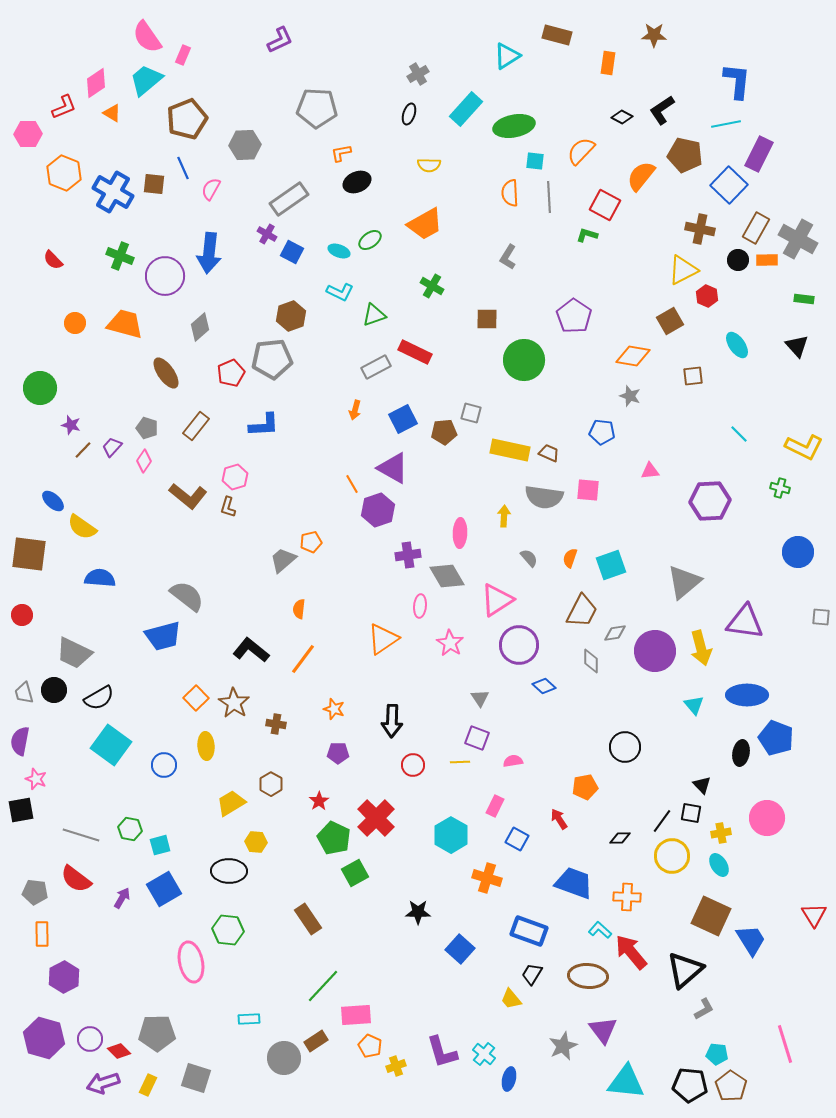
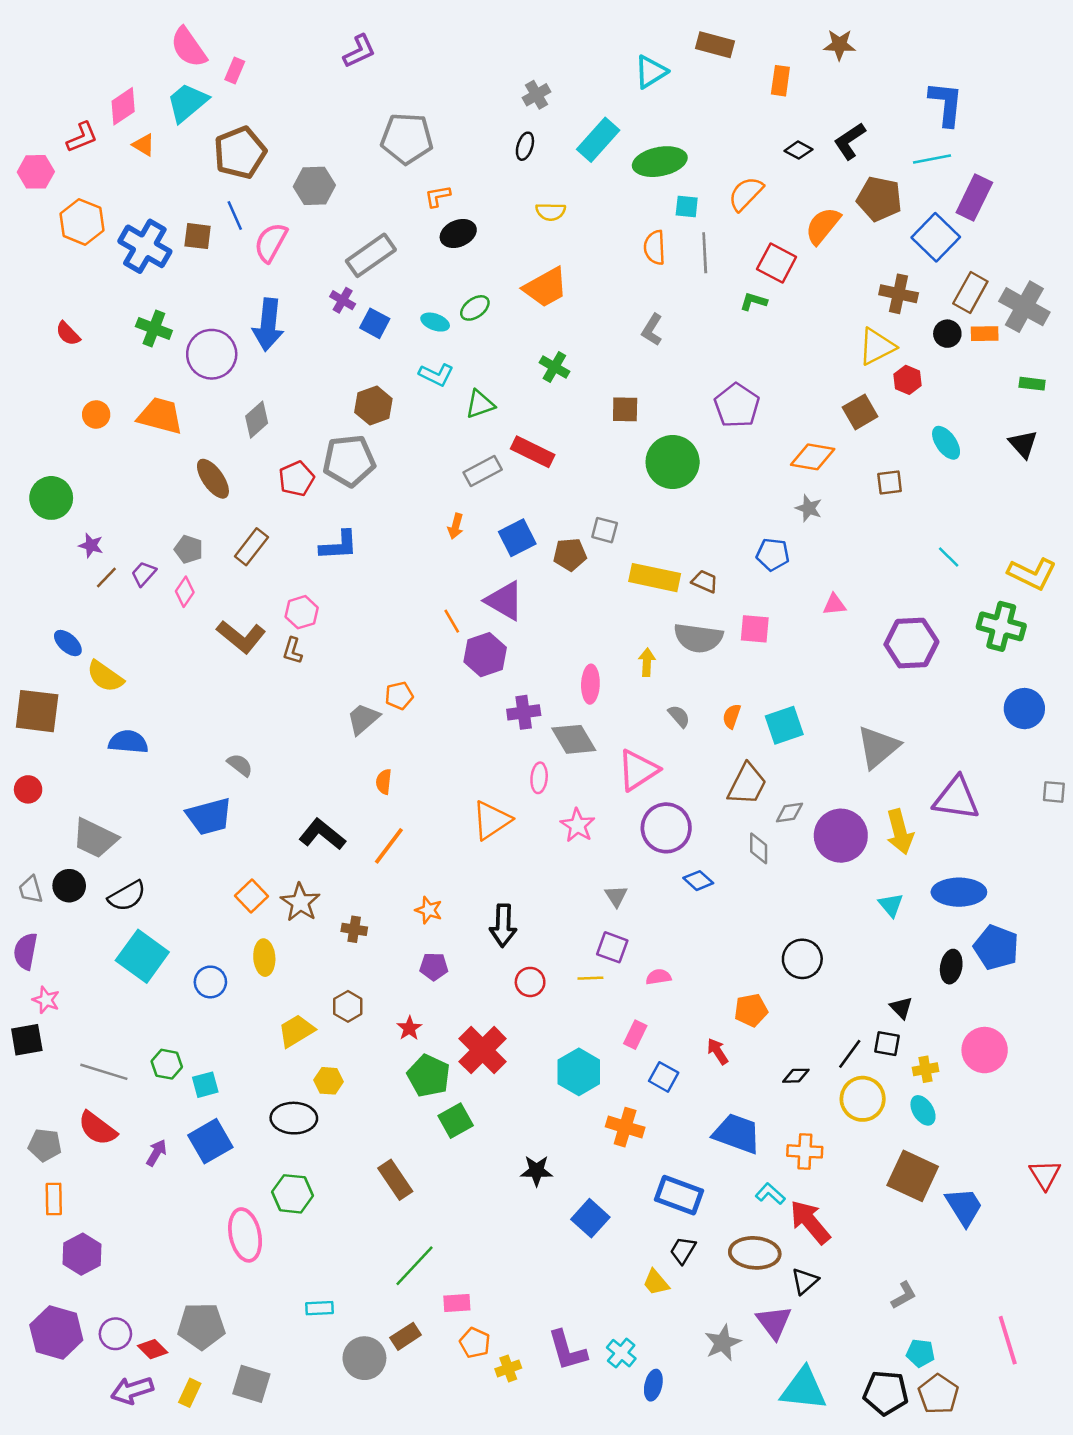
pink semicircle: (211, 189) -> (271, 242), size x1.4
green cross: (780, 488) -> (1001, 626), size x1.8
gray semicircle: (187, 596) -> (240, 765), size x0.6
black triangle: (685, 970) -> (805, 1281), moved, size x0.6
pink rectangle: (356, 1015) -> (457, 1303), size x0.7

